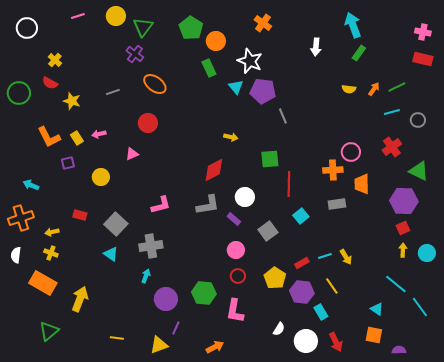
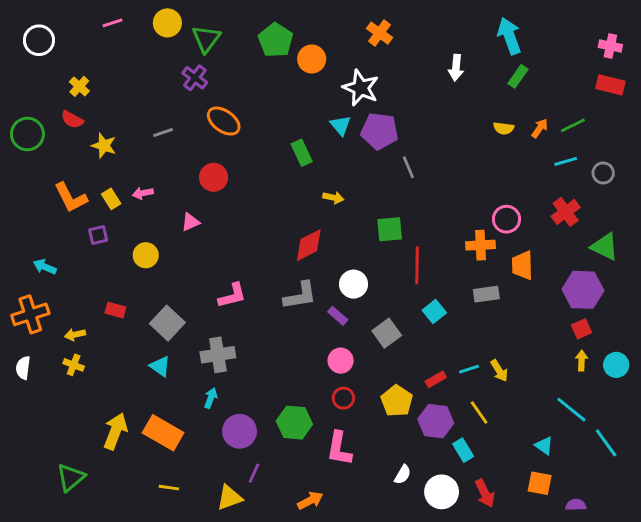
green rectangle: (209, 68) -> (302, 153), moved
orange rectangle: (43, 283) -> (163, 433), moved

